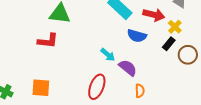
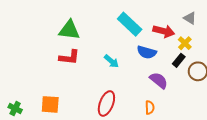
red L-shape: (48, 41) -> (69, 57), moved
cyan arrow: (108, 55) -> (111, 61), moved
purple semicircle: (128, 68) -> (159, 80), moved

